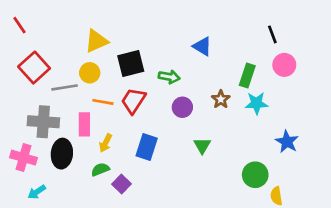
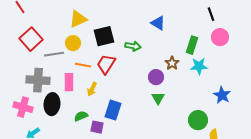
purple circle: (182, 107) -> (156, 77), moved
yellow arrow: (106, 143) -> (92, 89), moved
blue rectangle: (147, 147) -> (113, 110), moved
purple square: (121, 184) -> (97, 127), turned -32

